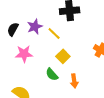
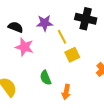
black semicircle: (13, 29) -> (16, 27), moved, turned 64
yellow square: (63, 56) -> (72, 55), moved

